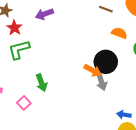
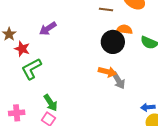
black circle: (106, 62) -> (113, 42), moved
green arrow: (41, 83) -> (51, 103), moved

